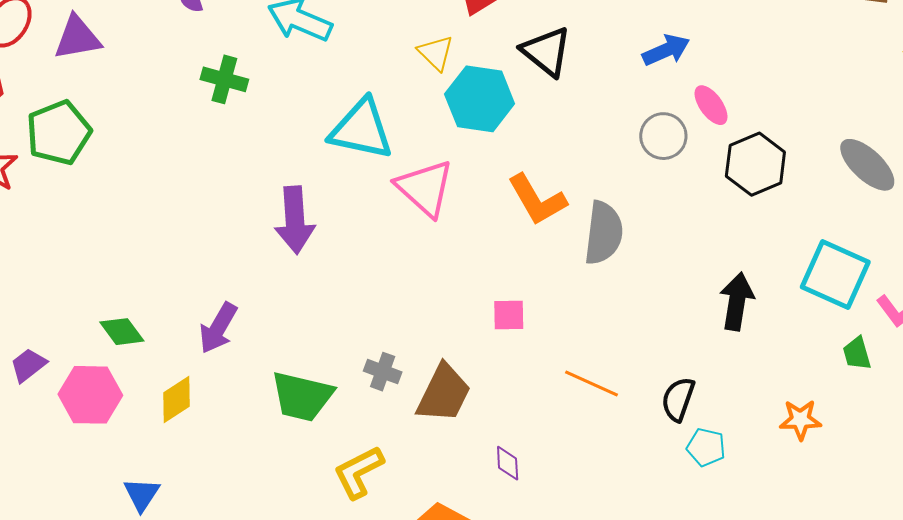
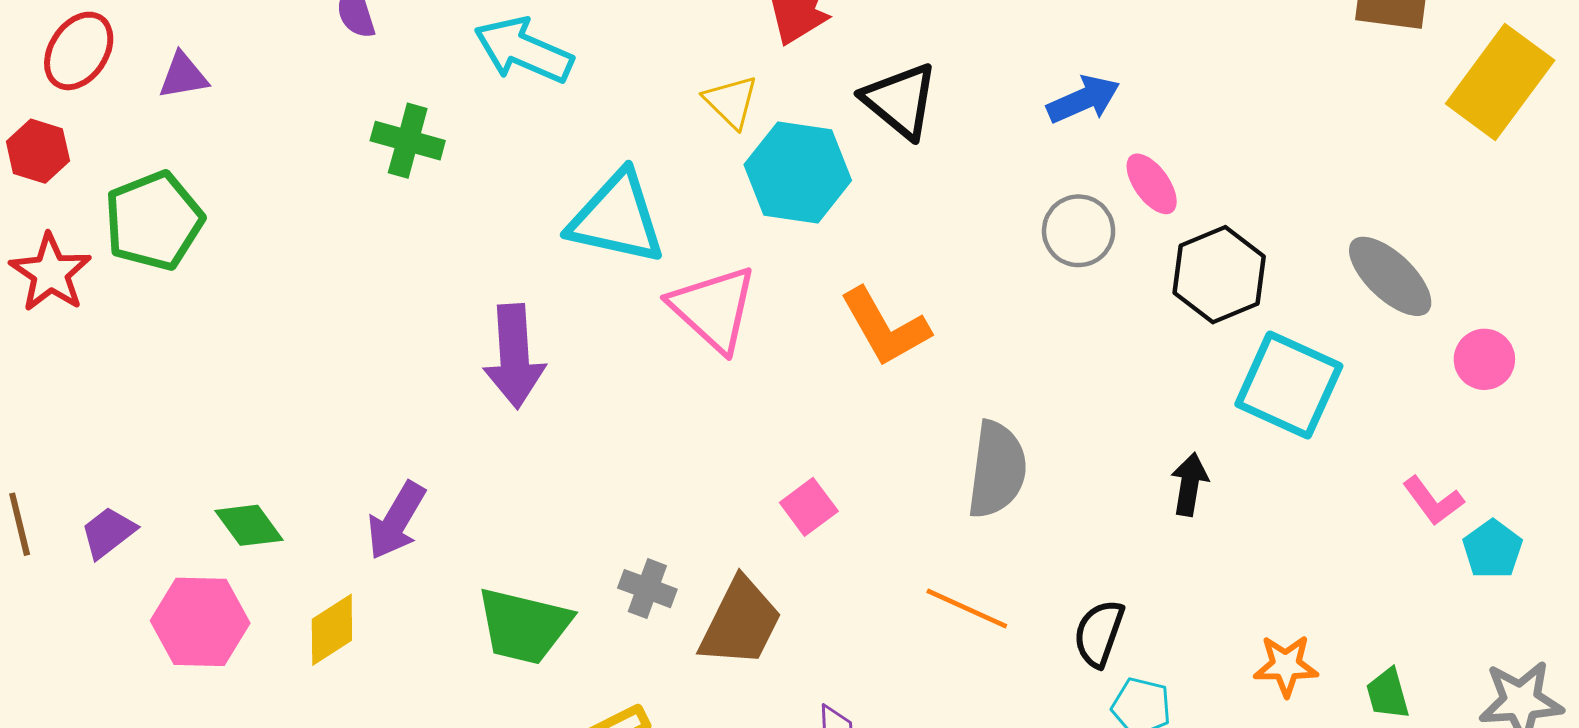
purple triangle: (77, 38) -> (183, 76), size x0.7
gray semicircle: (604, 233) -> (997, 470), moved
cyan square: (835, 274) -> (1289, 385), moved
black arrow: (737, 301) -> (1189, 484), size x0.7
pink square: (509, 315) -> (809, 507), moved, turned -36
green trapezoid: (857, 353) -> (1388, 694), moved
purple trapezoid: (28, 365) -> (108, 532), moved

